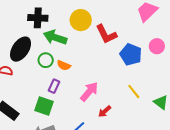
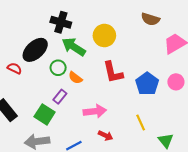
red L-shape: (106, 34) -> (113, 72), moved
pink arrow: (89, 92) -> (95, 111), turned 30
red arrow: (105, 111) -> (106, 136), turned -128

